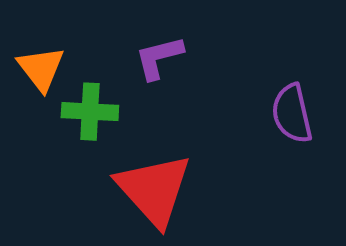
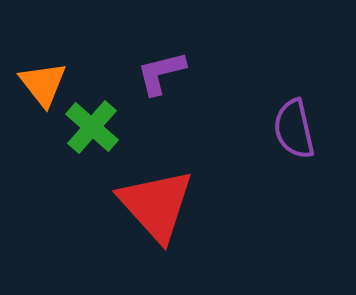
green cross: (90, 112) -> (92, 127), turned 38

